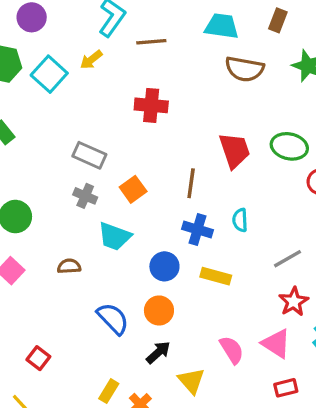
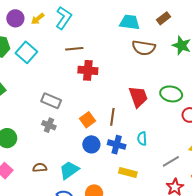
brown rectangle: (278, 20) -> (163, 18), turned 32
brown line: (151, 42) -> (74, 49), moved
yellow arrow: (91, 60) -> (38, 19), moved
orange square: (133, 189) -> (88, 120), moved
cyan trapezoid: (114, 236) -> (69, 170), moved, turned 125
blue circle: (164, 266) -> (91, 144), moved

